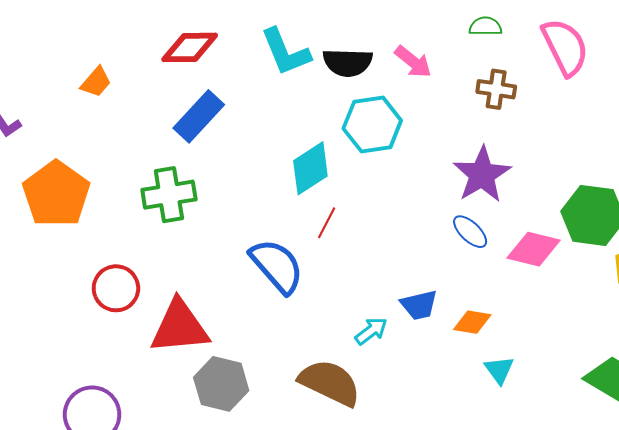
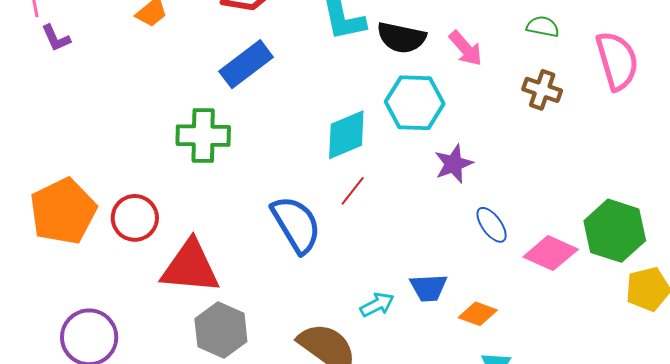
purple star: (482, 175) -> (454, 164), moved, size x0.7
orange pentagon: (56, 194) -> (63, 211), moved

